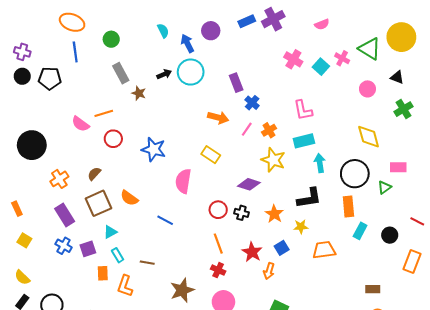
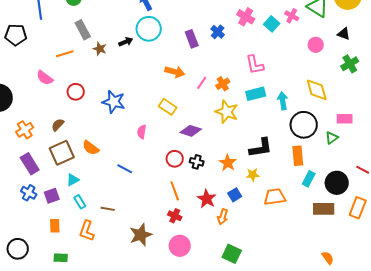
black arrow: (164, 74) -> (126, 42), moved
blue cross: (252, 103) -> (218, 32), moved
orange line: (104, 113) -> (65, 54), moved
cyan arrow: (320, 163) -> (283, 101), moved
pink semicircle: (183, 181) -> (142, 132), size x0.6
purple diamond: (249, 184) -> (191, 131), moved
black circle: (390, 235) -> (337, 183), size x1.5
orange rectangle: (103, 273) -> (55, 226), moved
brown rectangle: (373, 289) -> (324, 209), moved, size x1.5

